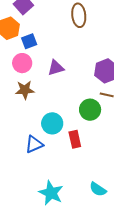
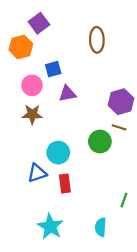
blue square: (29, 41) -> (53, 69), moved
red rectangle: (75, 139) -> (65, 184), moved
cyan semicircle: (98, 189) -> (101, 227), turned 54

